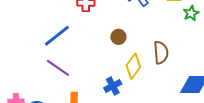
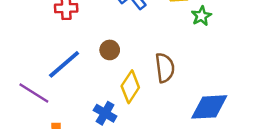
blue line: (57, 36) -> (64, 64), moved
blue cross: (113, 86) -> (105, 113), turned -30

